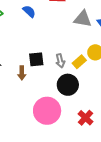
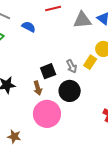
black circle: (68, 85) -> (70, 91), moved
pink circle: (47, 111) -> (47, 114), moved

